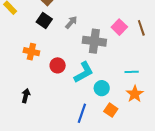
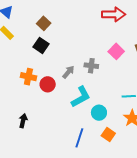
gray arrow: (71, 22) -> (68, 72), moved
gray cross: (94, 41) -> (91, 66), size x0.6
red circle: (58, 65) -> (48, 84), moved

